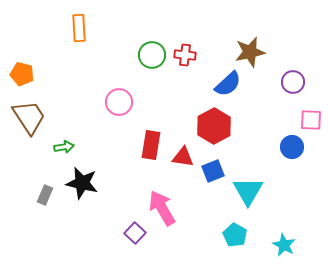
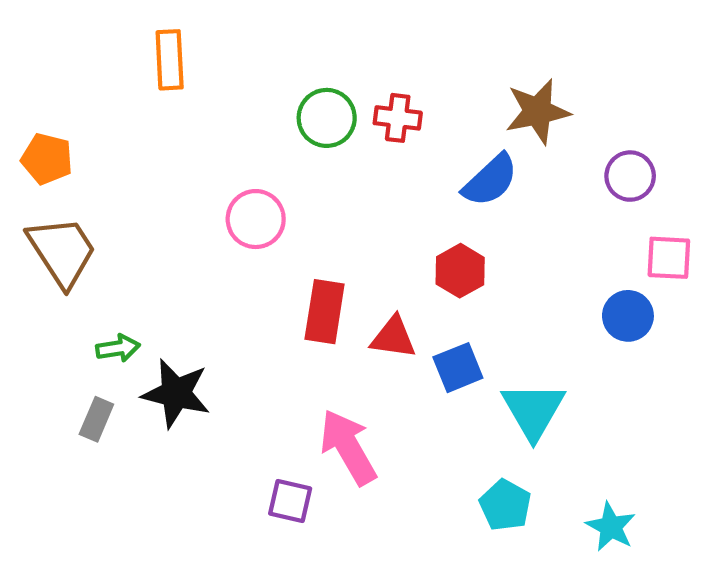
red hexagon: (214, 126) -> (460, 271), size x0.7
green arrow: (64, 147) -> (118, 348), moved
purple square: (135, 233) -> (290, 501), turned -30

